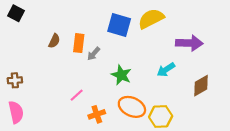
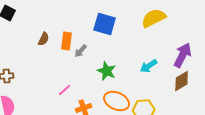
yellow semicircle: (151, 19) -> (154, 18), moved
purple arrow: (189, 43) -> (183, 55), moved, turned -65

